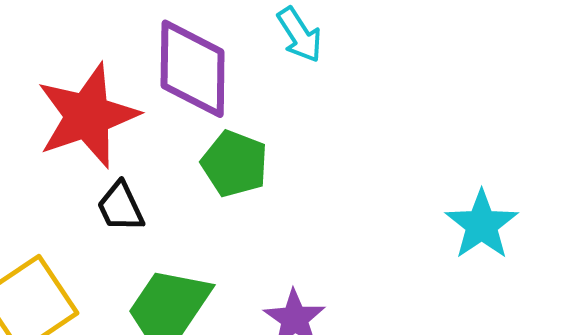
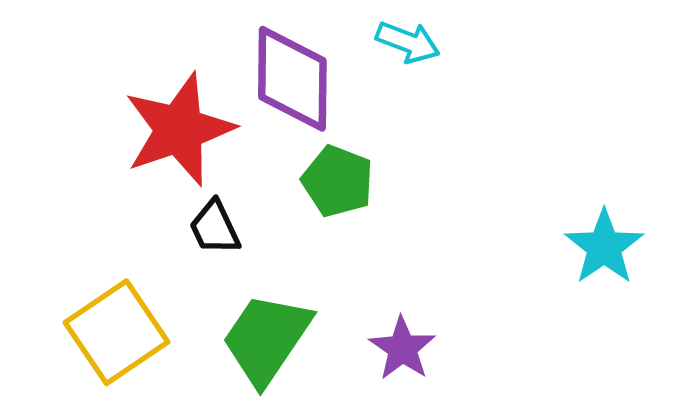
cyan arrow: (300, 35) -> (408, 42), turned -36

